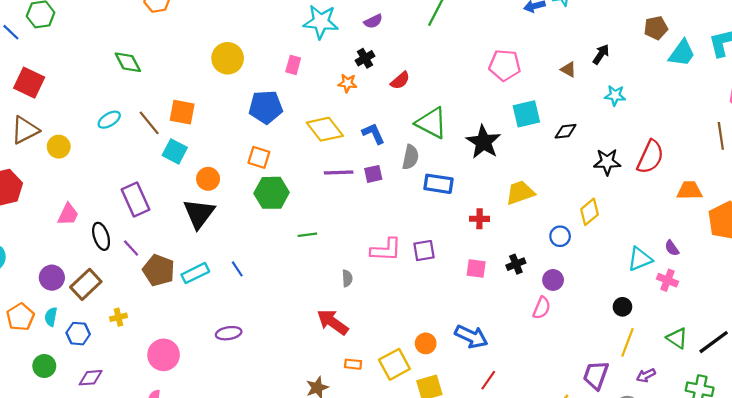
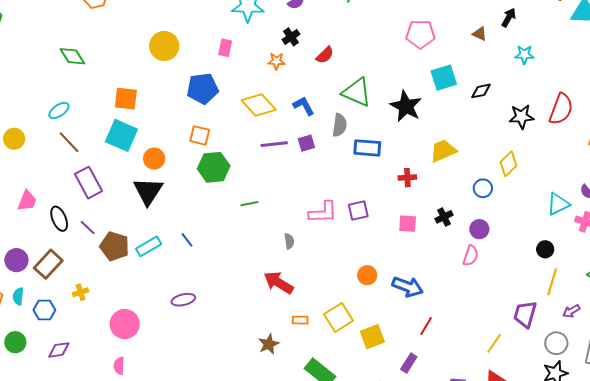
brown line: (149, 123) -> (69, 142), moved
cyan square: (175, 151) -> (121, 135), size x1.4
orange circle: (426, 343) -> (367, 275), moved

